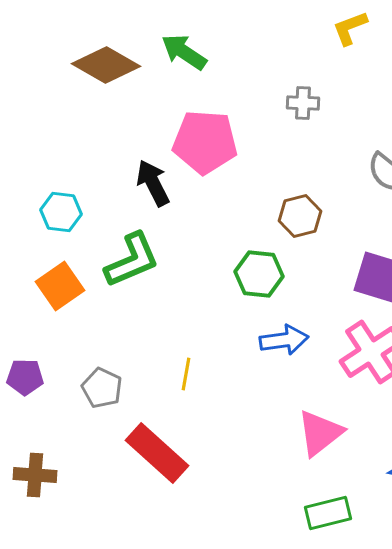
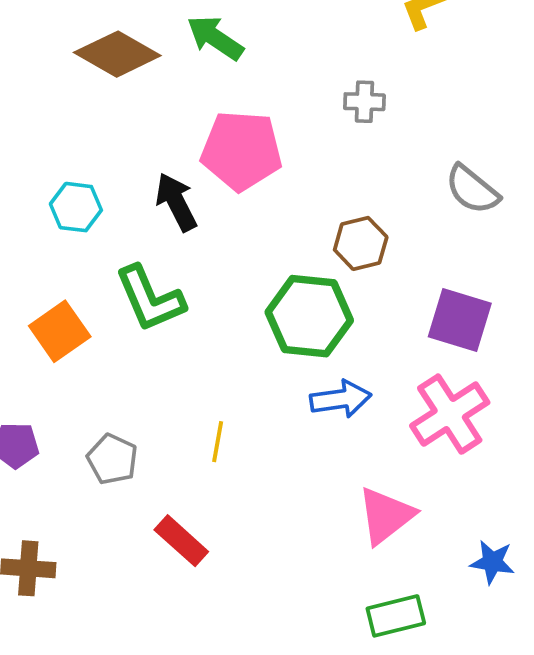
cyan hexagon: (61, 212) -> (76, 207), moved
green L-shape: (132, 260) -> (150, 299), turned 90
green hexagon: (259, 274) -> (309, 316), size x1.4
red rectangle: (157, 453) -> (181, 541), size x0.7

